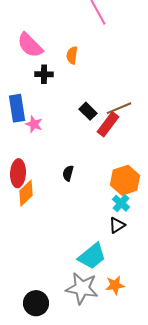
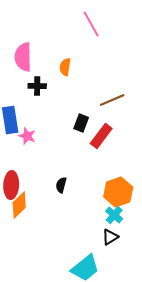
pink semicircle: (30, 45) -> (23, 57), turned 44
brown line: (119, 108) -> (112, 100), moved
black rectangle: (88, 111) -> (81, 123), turned 66

